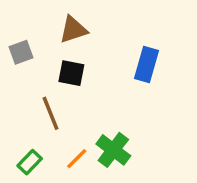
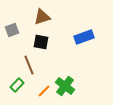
blue rectangle: (146, 64) -> (84, 37), turned 54
green rectangle: (30, 162) -> (17, 85), moved

